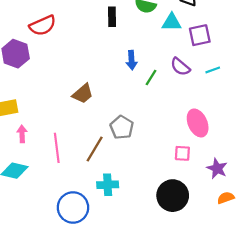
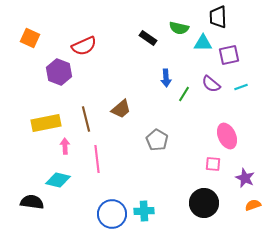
black rectangle: (112, 17) -> (148, 38), turned -54
brown line: (95, 149) -> (86, 119), moved, turned -45
cyan cross: (108, 185) -> (144, 211), moved

